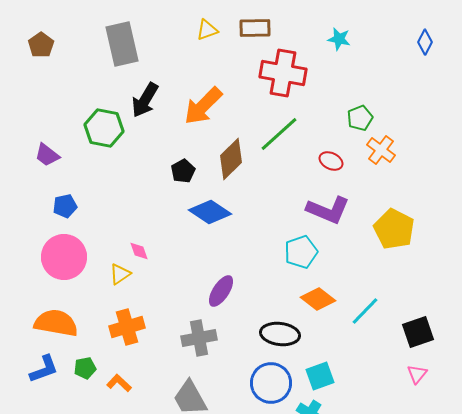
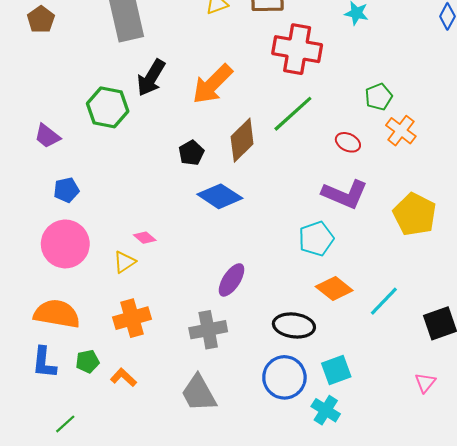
pink diamond: (139, 251) -> (145, 238), turned -30
blue L-shape: (44, 369) -> (44, 363), turned 116
pink triangle: (417, 374) -> (425, 383), moved

